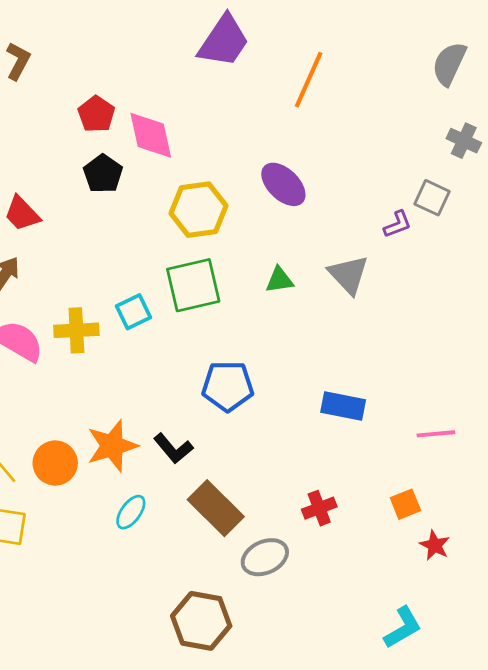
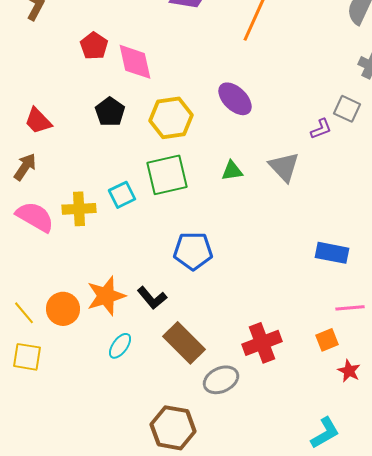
black pentagon: (103, 174) -> (110, 112), moved
blue rectangle: (343, 406) -> (332, 253), moved
pink line: (436, 434) -> (350, 308), moved
red cross: (319, 508) -> (262, 343), size x1.5

